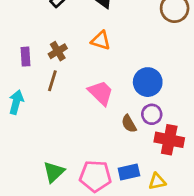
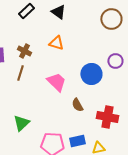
brown cross: (58, 51) -> (24, 51), turned -32
purple circle: (152, 114) -> (115, 61), moved
green triangle: (54, 172) -> (21, 123), moved

